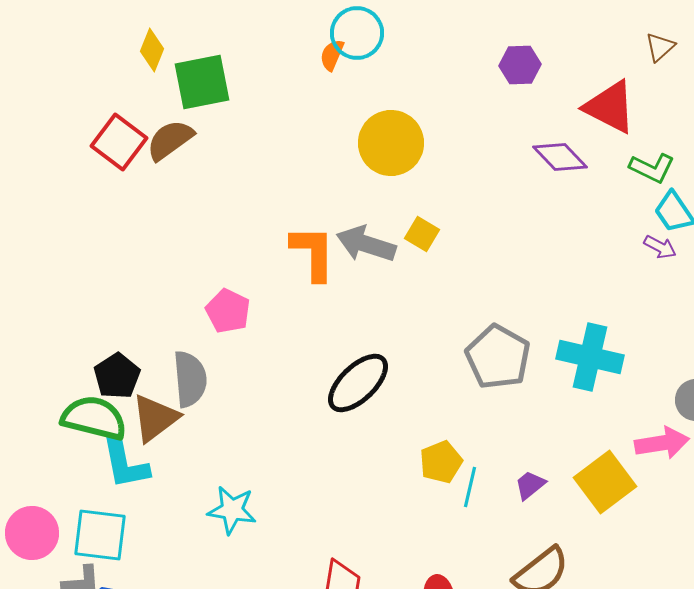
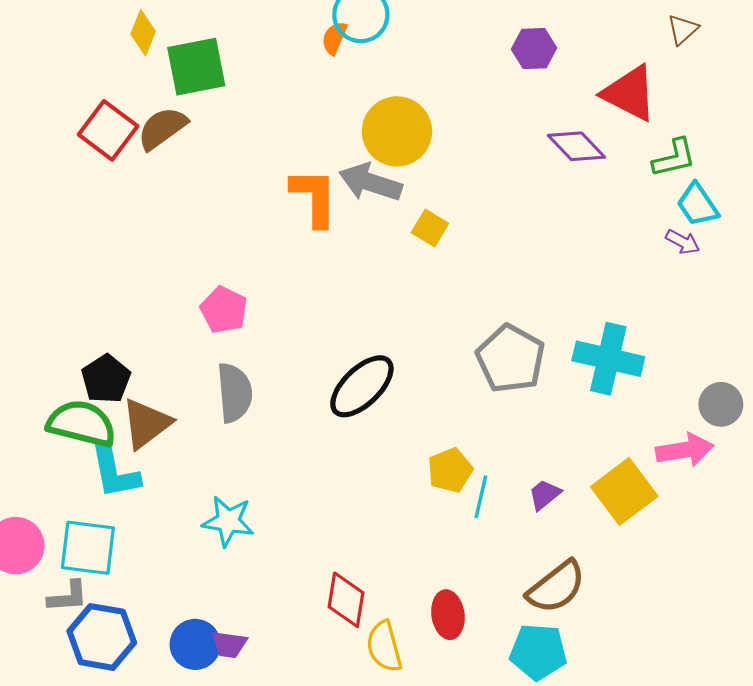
green L-shape: (652, 168) -> (674, 158), turned -39
gray arrow: (366, 244) -> (370, 182), moved
orange L-shape: (313, 253) -> (314, 197), moved
gray semicircle: (190, 379) -> (234, 393), moved

